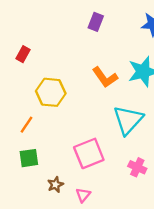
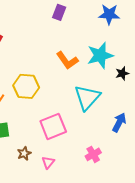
yellow hexagon: (51, 92) -> (26, 86), moved
pink cross: (137, 167) -> (93, 154), moved, turned 35

